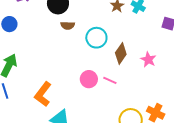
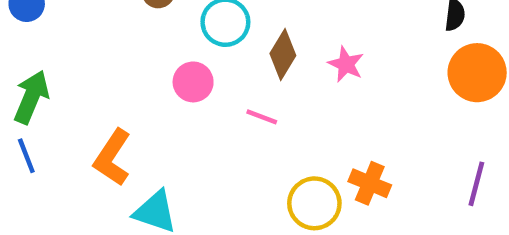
pink circle: (89, 79) -> (193, 82), moved

